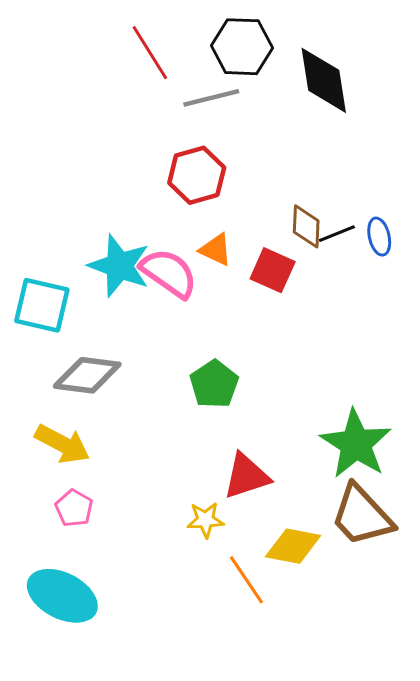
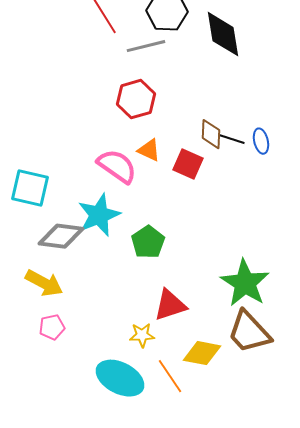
black line: (337, 234) -> (232, 139), turned 40
cyan star: (119, 266) -> (99, 215), moved, turned 30
pink pentagon: (74, 508) -> (52, 327), turned 30
cyan ellipse: (62, 596) -> (120, 378), moved

